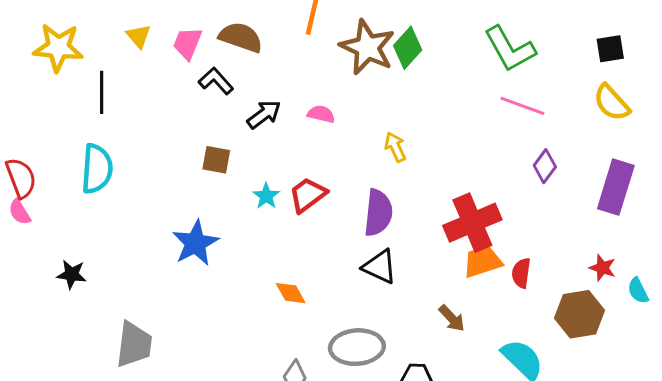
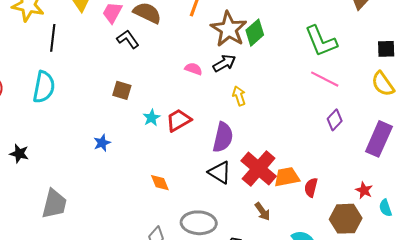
black arrow: (264, 114) -> (224, 63), moved
red cross: (472, 223) -> (259, 169), moved, turned -33
blue star: (195, 243) -> (102, 143), size x0.6

